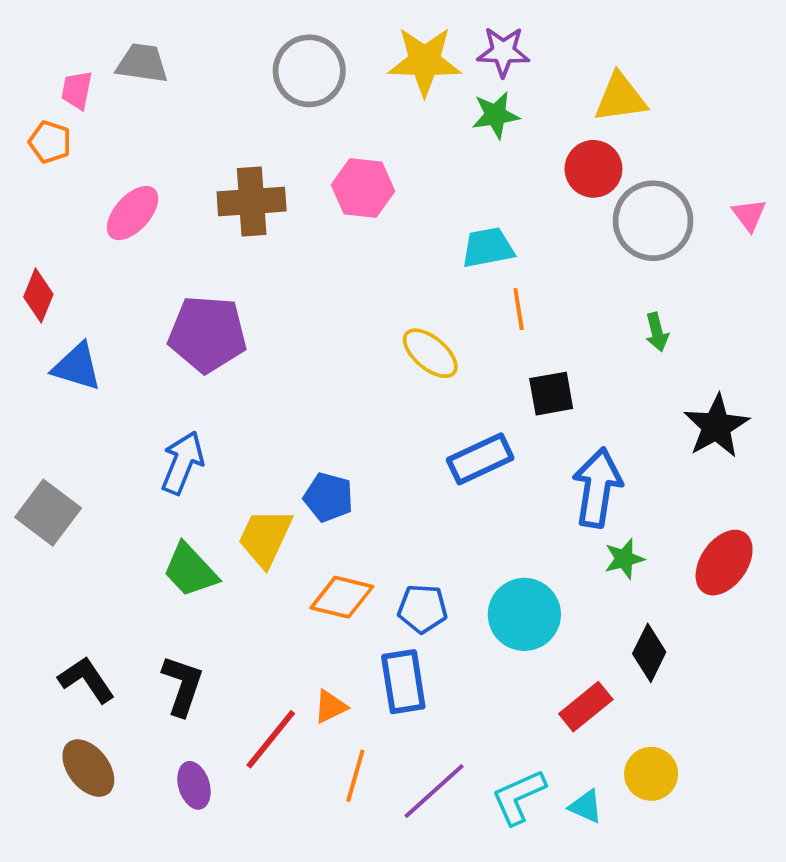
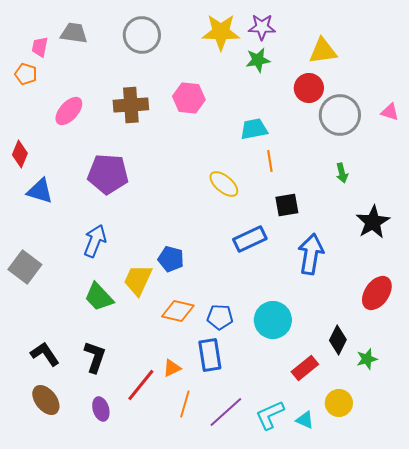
gray circle: (309, 71) -> (142, 35), moved
pink triangle: (749, 215) -> (390, 112), turned -36
green star: (624, 559) -> (367, 359), moved

